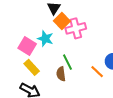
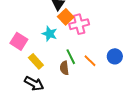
pink square: (27, 46) -> (19, 41), moved
orange line: (97, 72) -> (90, 61), moved

